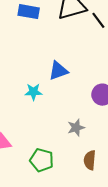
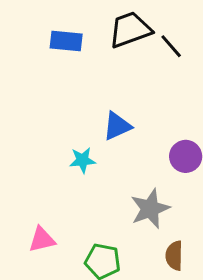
gray star: (76, 128) -> (150, 209), size x1.5

